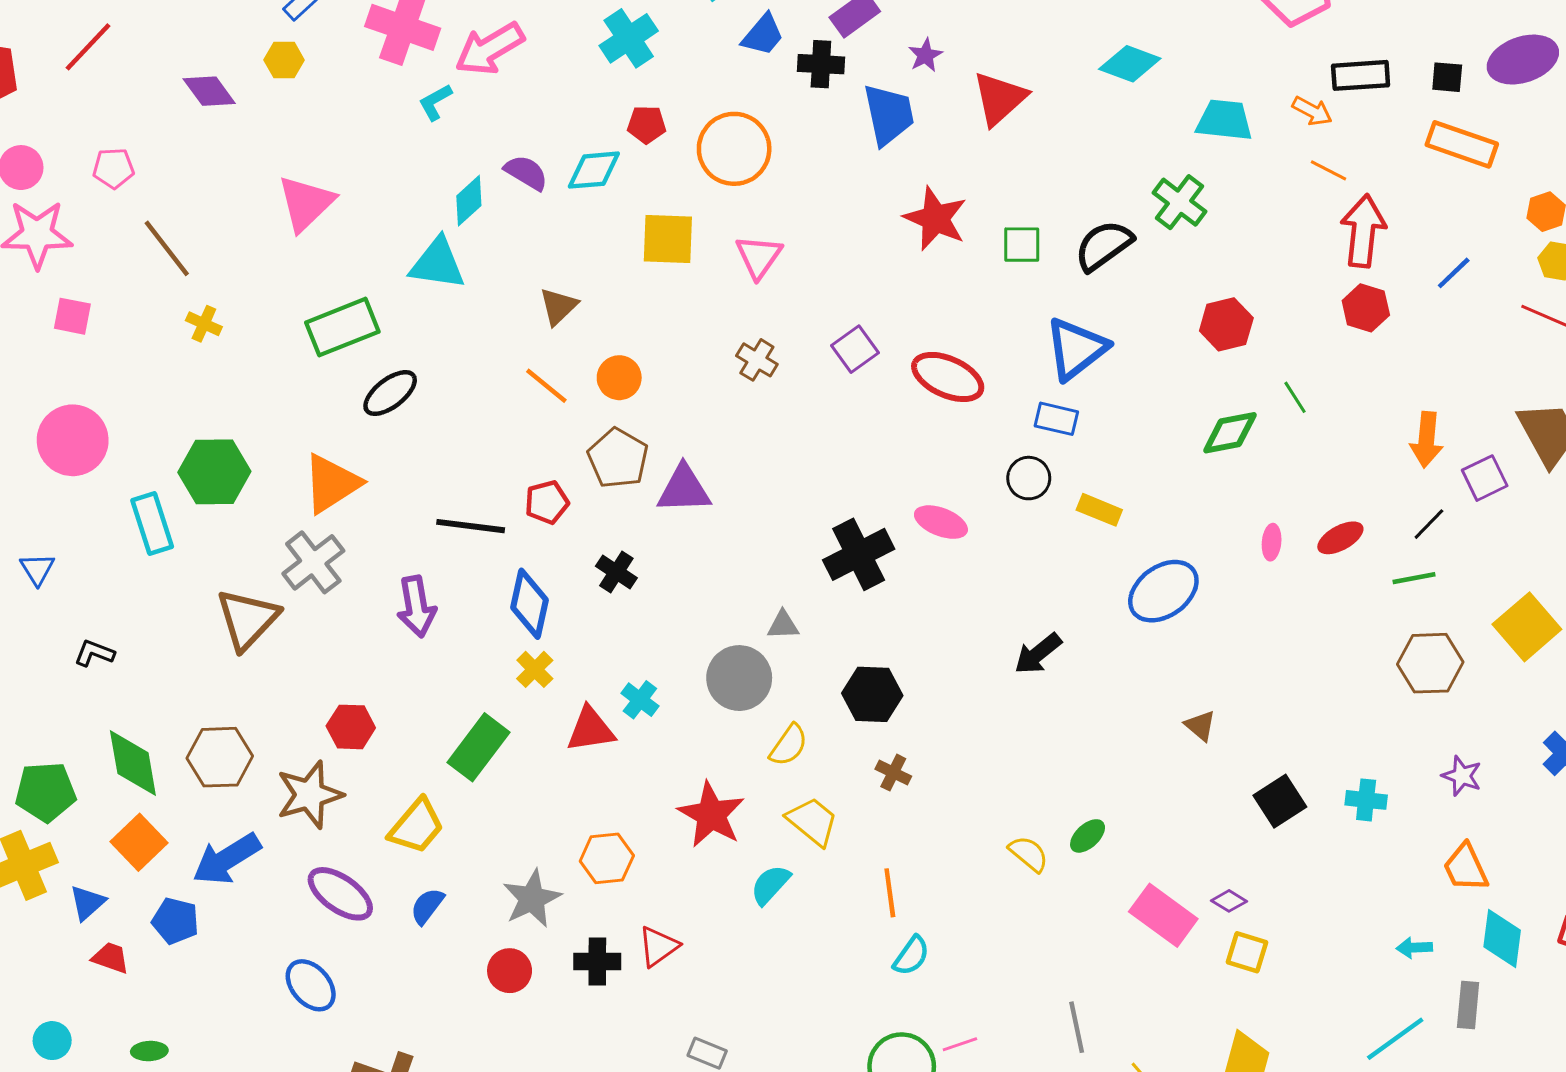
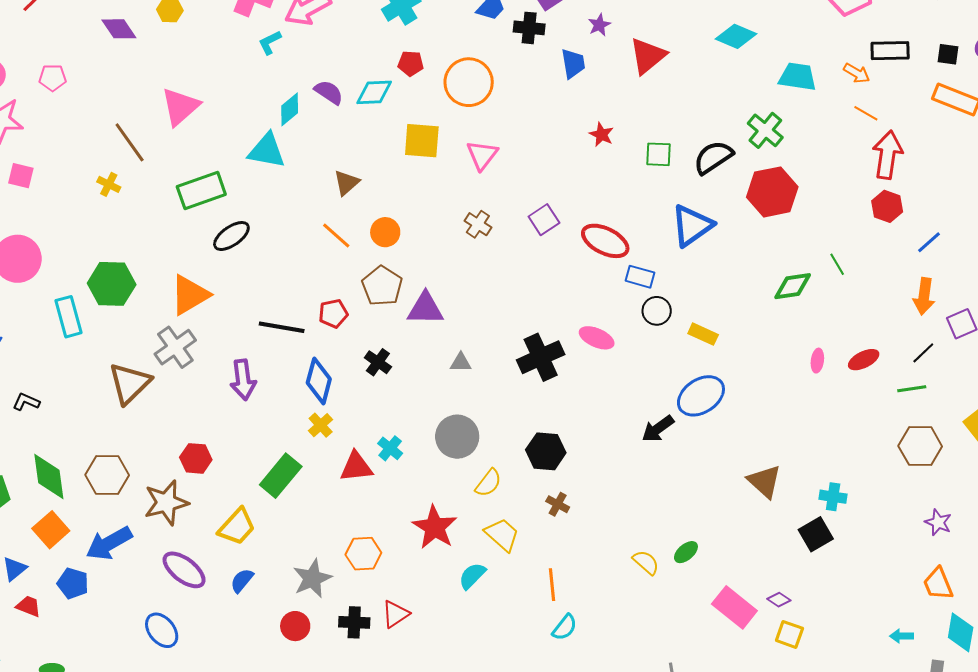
blue trapezoid: (889, 115) -> (573, 64), size x0.7
red star: (935, 219) -> (601, 135), size x0.6
brown line: (167, 248) -> (130, 142), moved
blue line: (1454, 273) -> (929, 242), moved
red hexagon: (1226, 324) -> (772, 192), moved, size x1.4
blue rectangle: (1056, 419) -> (640, 277), moved
blue ellipse: (1163, 591) -> (701, 396), moved
gray triangle: (783, 625) -> (461, 363), moved
brown triangle: (1200, 726) -> (764, 481), size x1.6
cyan cross: (1366, 800) -> (833, 497), moved

